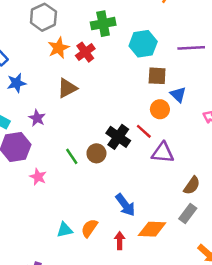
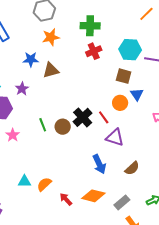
cyan hexagon: (143, 44) -> (130, 50), moved
red cross: (85, 52) -> (94, 51), moved
blue star: (16, 83) -> (31, 59), moved
blue arrow: (125, 205) -> (99, 164), moved
gray rectangle: (188, 214) -> (122, 202), moved
red arrow: (120, 241) -> (66, 199), turned -56

